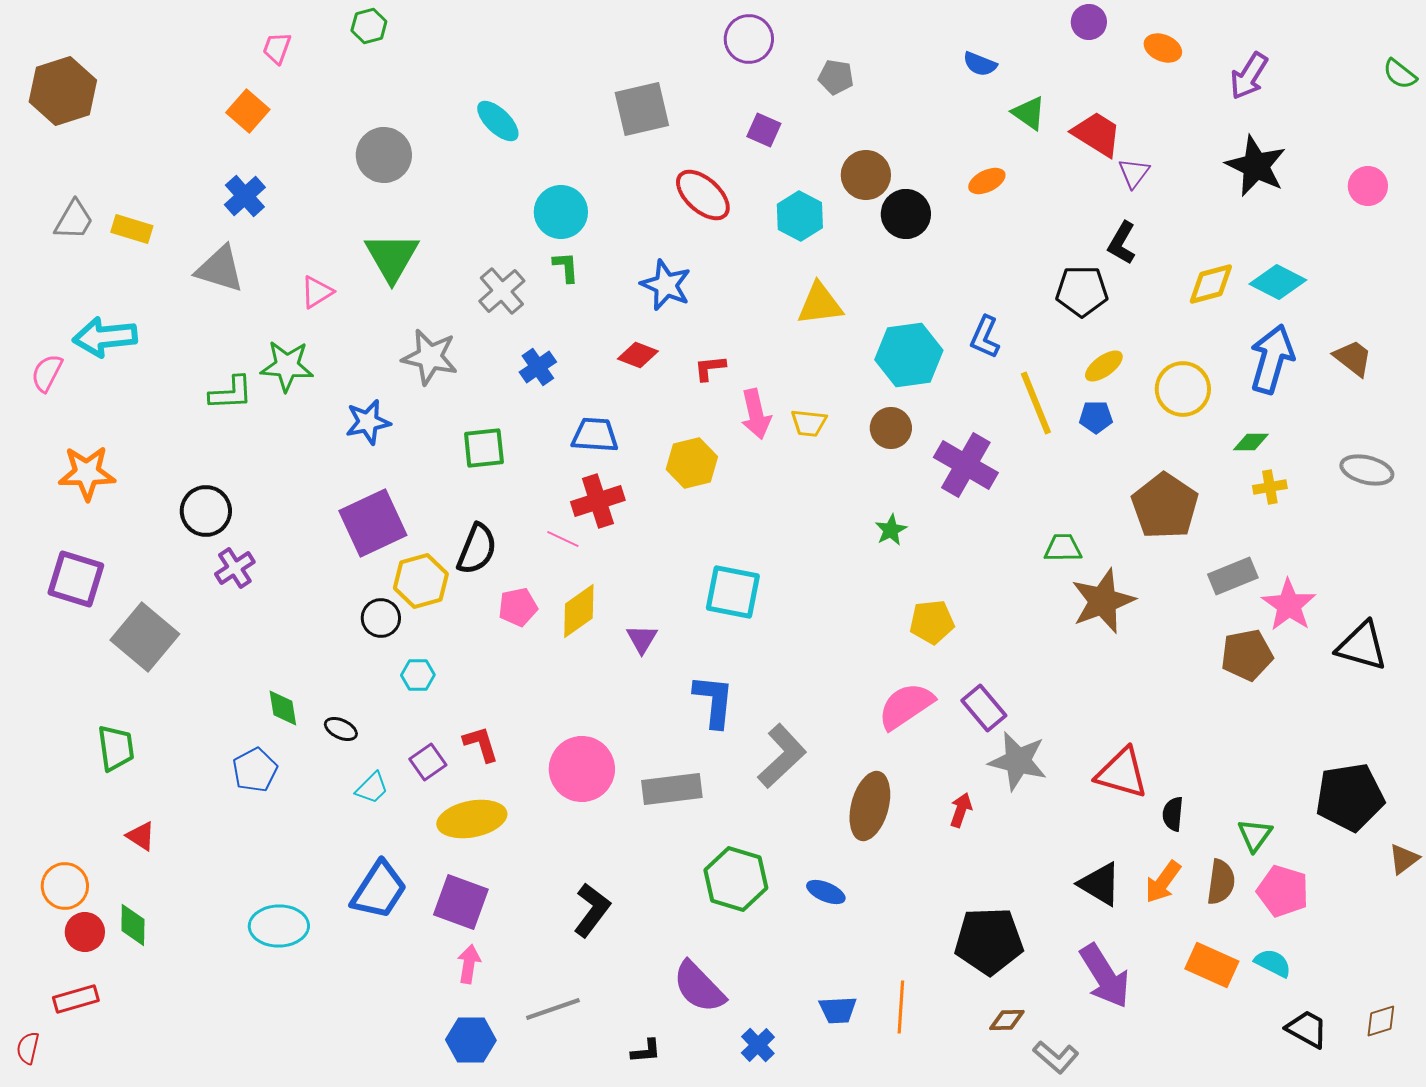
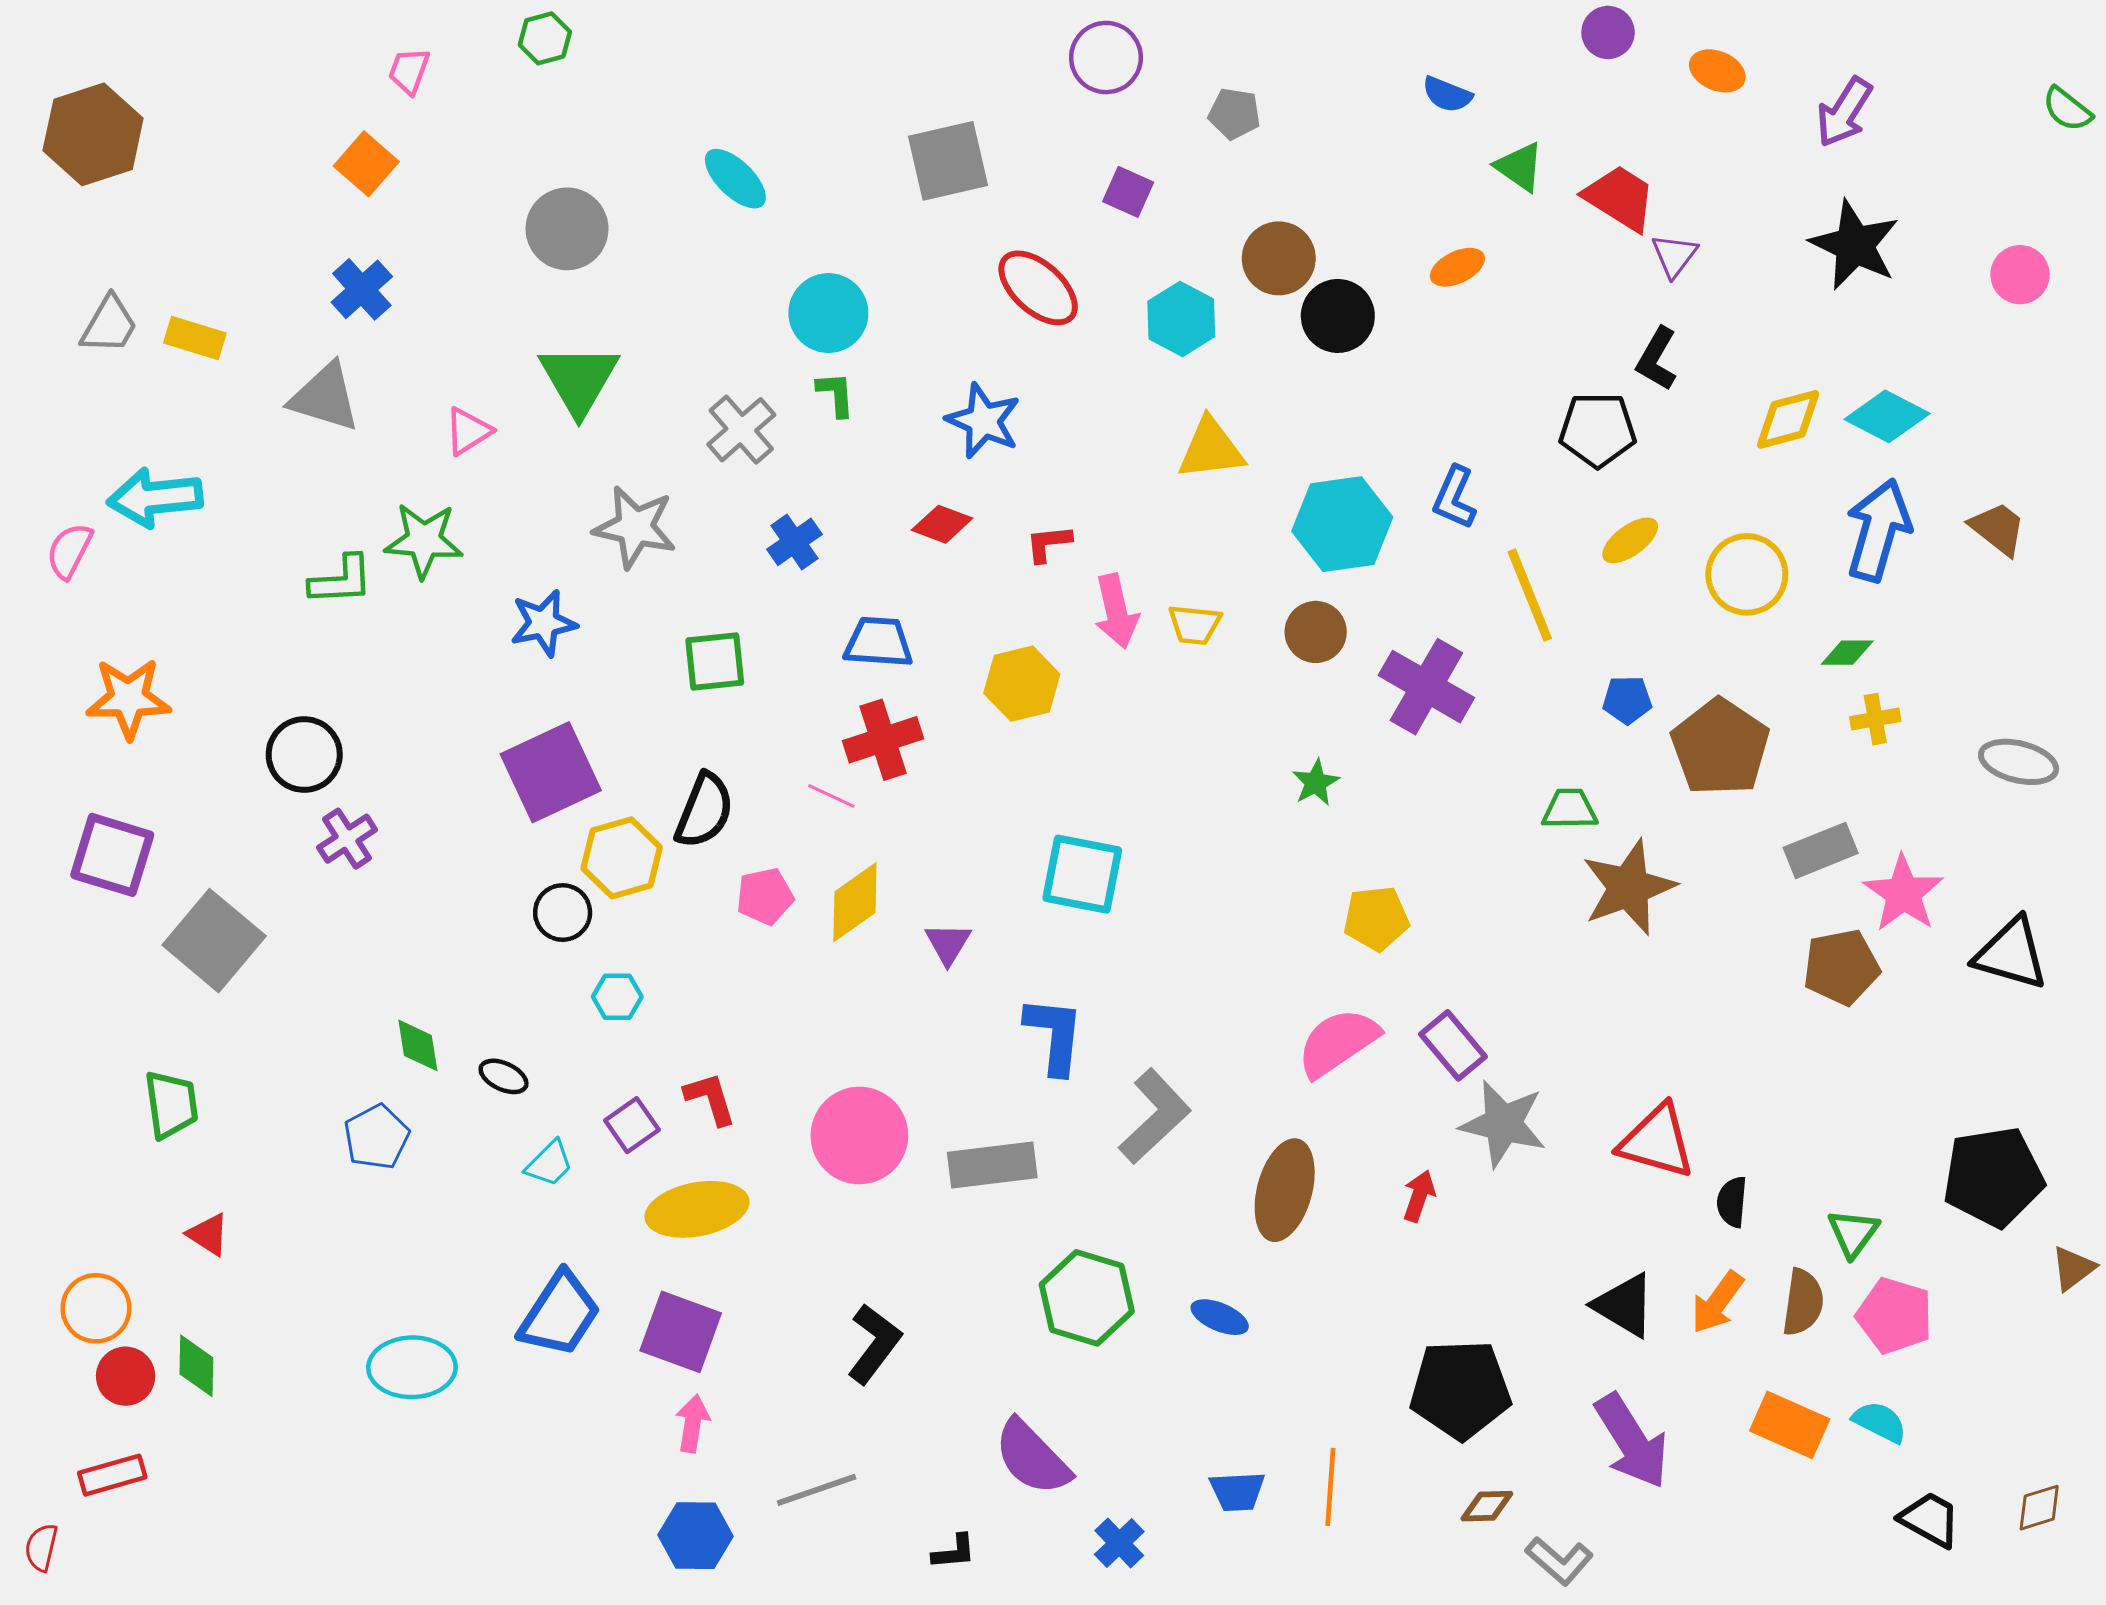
blue pentagon: (1096, 417) -> (1627, 700), moved
gray ellipse: (1367, 470) -> (2019, 762), moved

